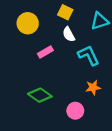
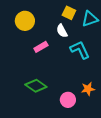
yellow square: (65, 12) -> (69, 13), moved
orange star: (93, 87) -> (88, 89), moved

